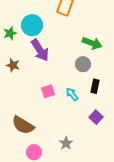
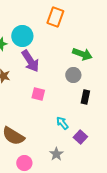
pink square: (48, 91) -> (38, 94), moved, turned 32
cyan arrow: (72, 94) -> (62, 123), moved
purple square: (96, 117) -> (80, 137), moved

